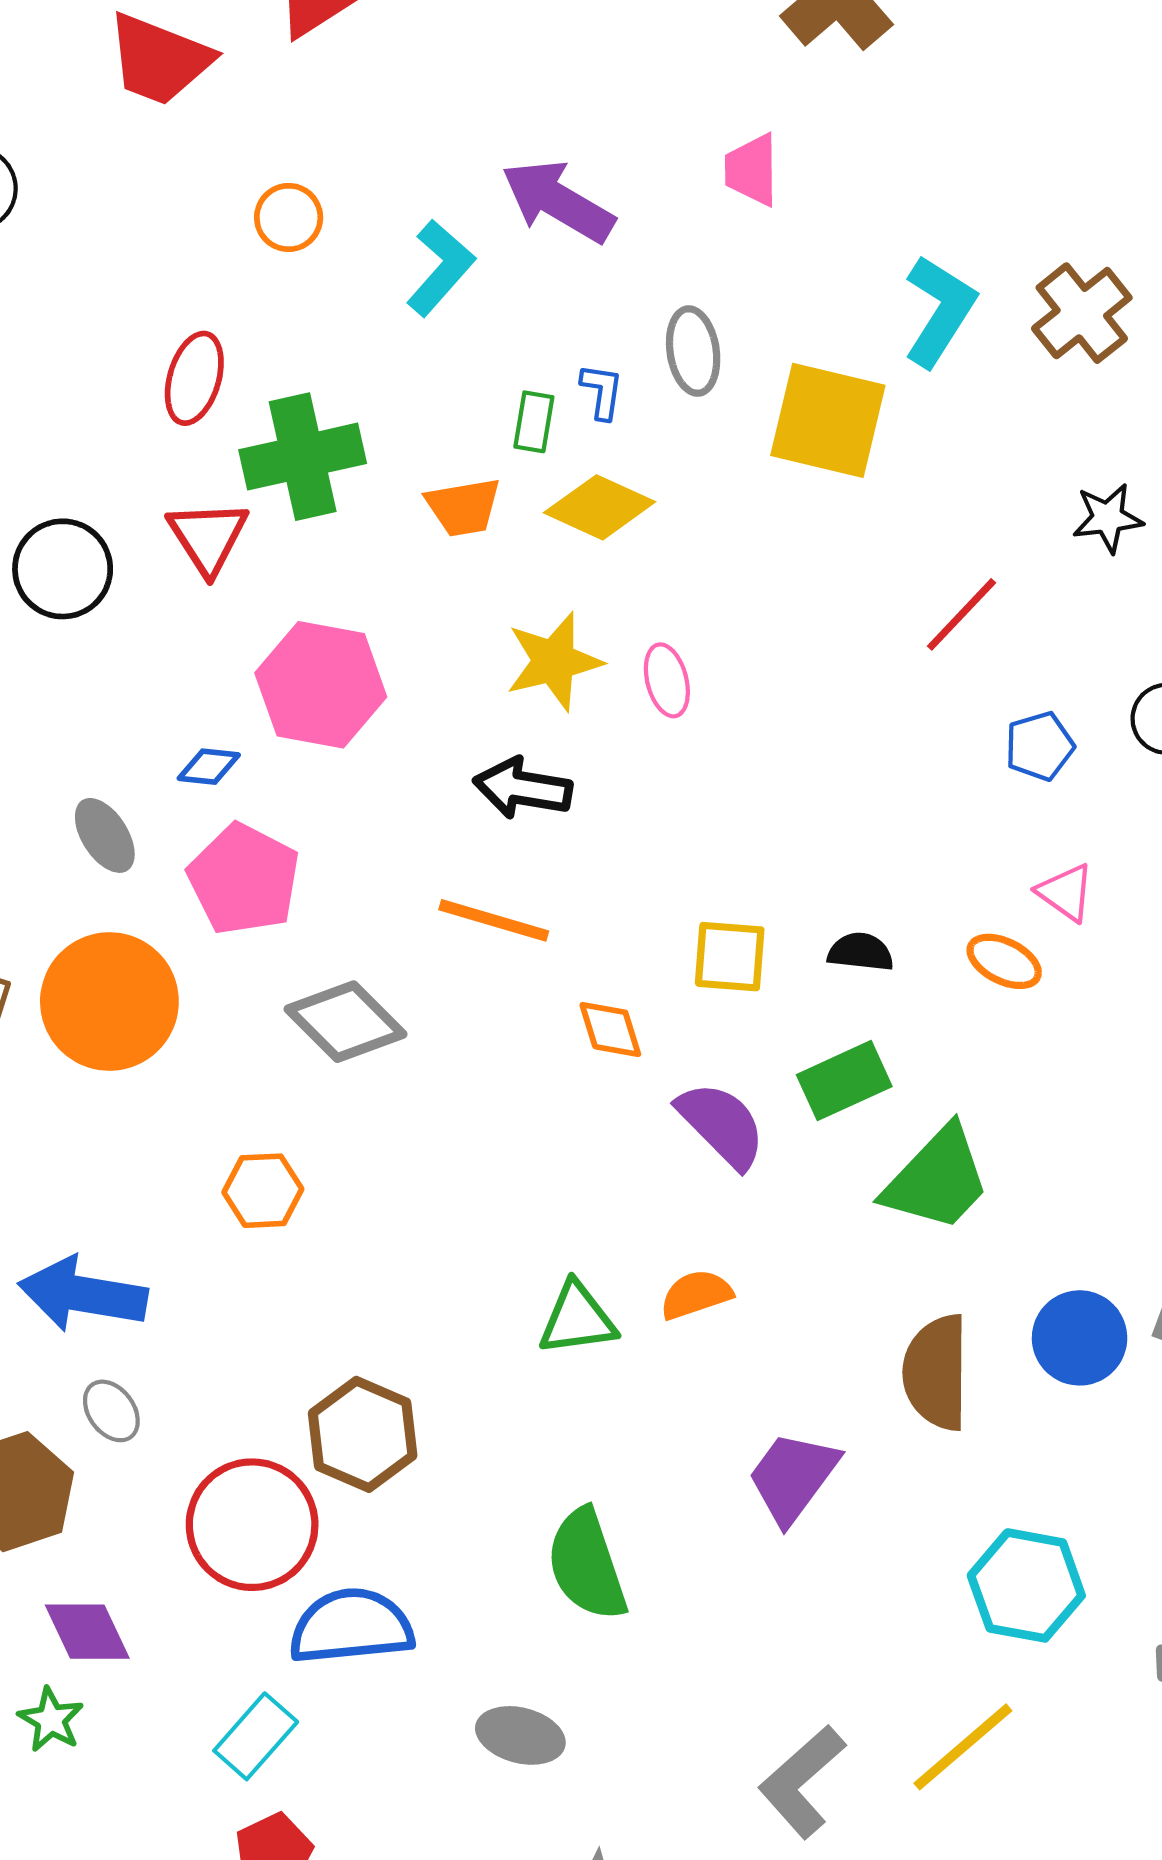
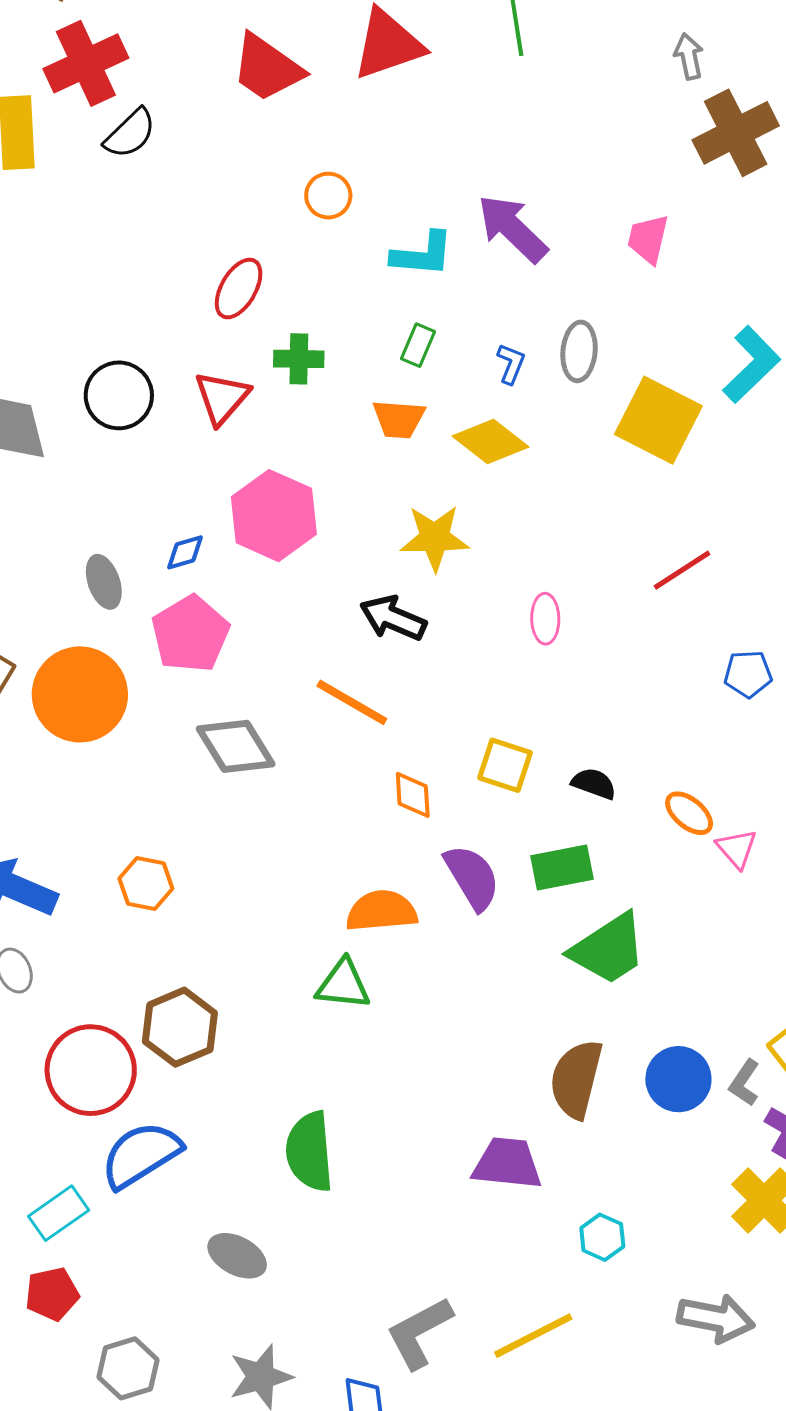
cyan L-shape: (441, 268) -> (422, 254), turned 40
green rectangle: (534, 422) -> (418, 345), moved
green cross: (303, 457) -> (299, 359), size x0.6
red line: (962, 614) -> (682, 570), moved
pink ellipse: (667, 680) -> (545, 619), moved
blue diamond: (209, 767) -> (185, 552), turned -36
pink triangle: (1066, 892) -> (737, 849), moved
orange hexagon: (263, 1191) -> (146, 883), moved
orange semicircle: (696, 1294) -> (381, 911), moved, size x1.4
purple trapezoid: (793, 1477) -> (507, 1163), moved, turned 46
cyan hexagon: (1026, 1585) -> (602, 1237), size x0.6
blue semicircle: (351, 1626) -> (141, 1155), turned -40

